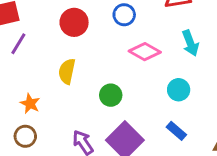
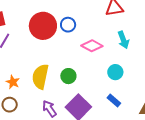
blue circle: (124, 15) -> (68, 25), moved
red circle: (74, 22) -> (43, 26), size x1.4
yellow semicircle: (67, 71) -> (40, 77), moved, size x1.4

